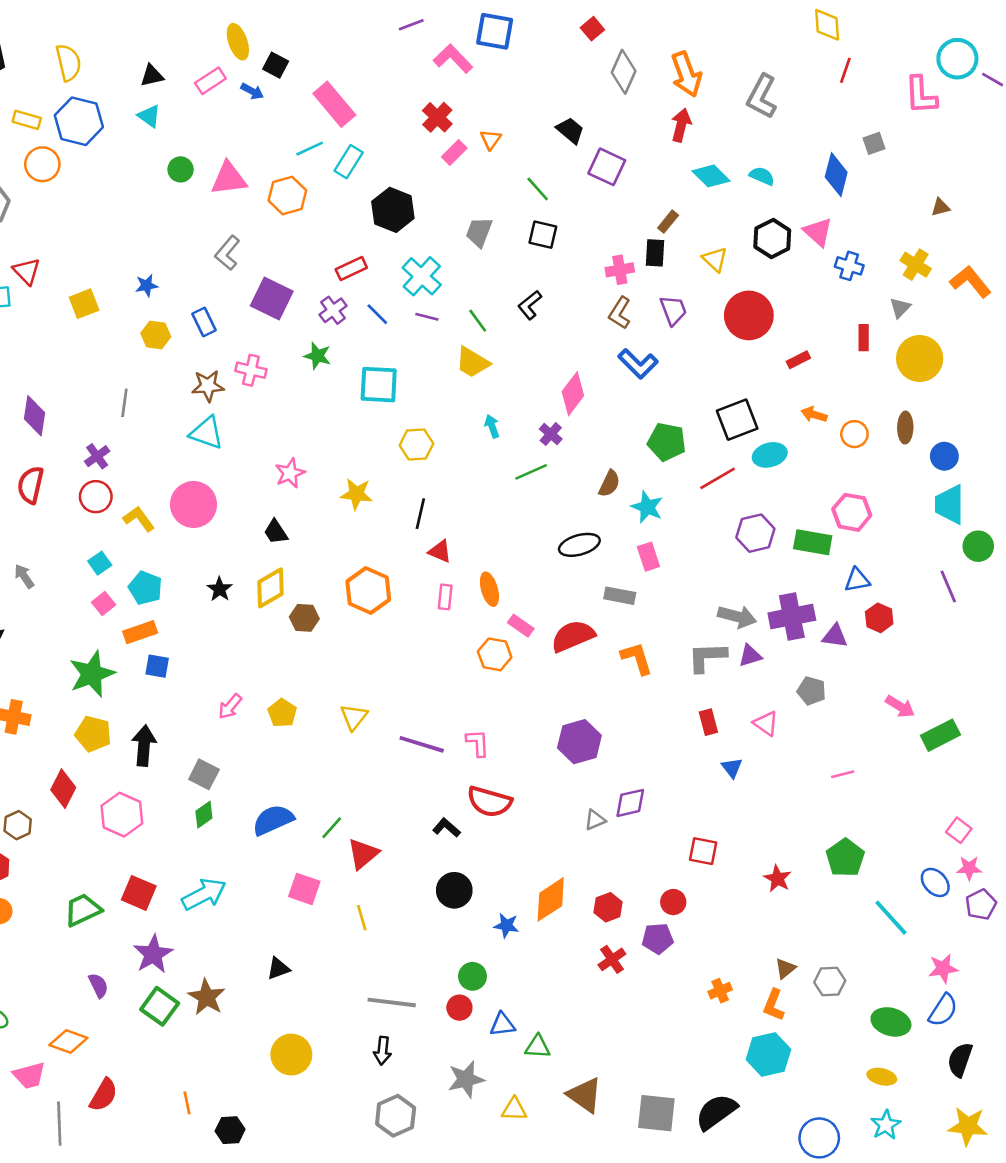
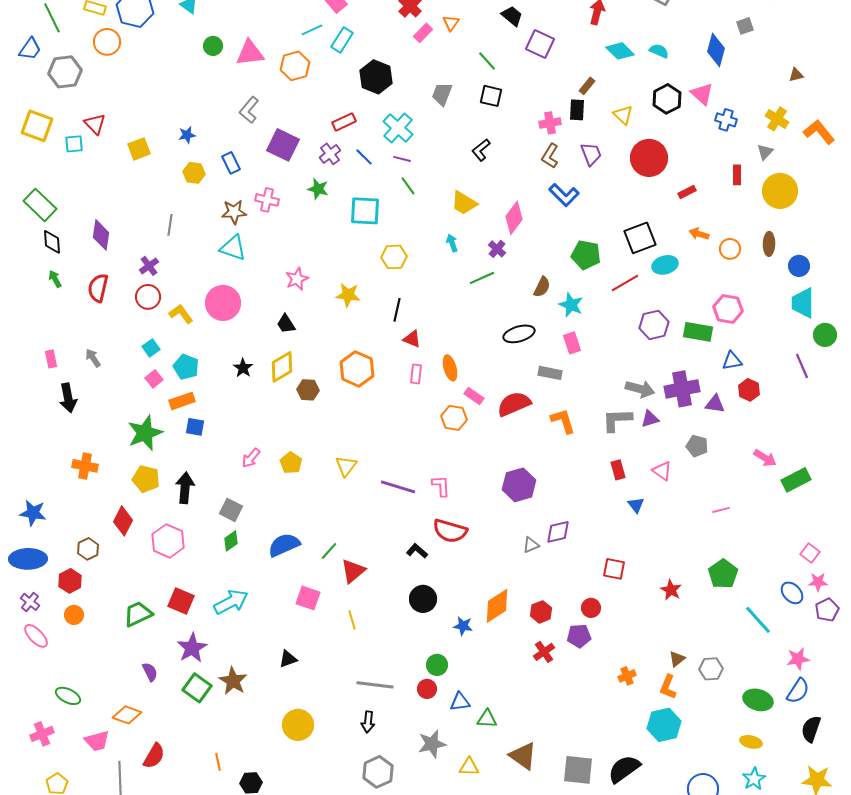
green line: (478, 321) -> (408, 186), moved
yellow trapezoid: (472, 362) -> (464, 203), moved

